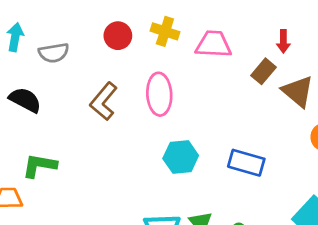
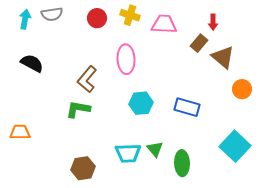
gray semicircle: (54, 53) -> (52, 14), moved
brown L-shape: (104, 101) -> (87, 79), moved
green L-shape: (39, 166) -> (78, 109), moved

